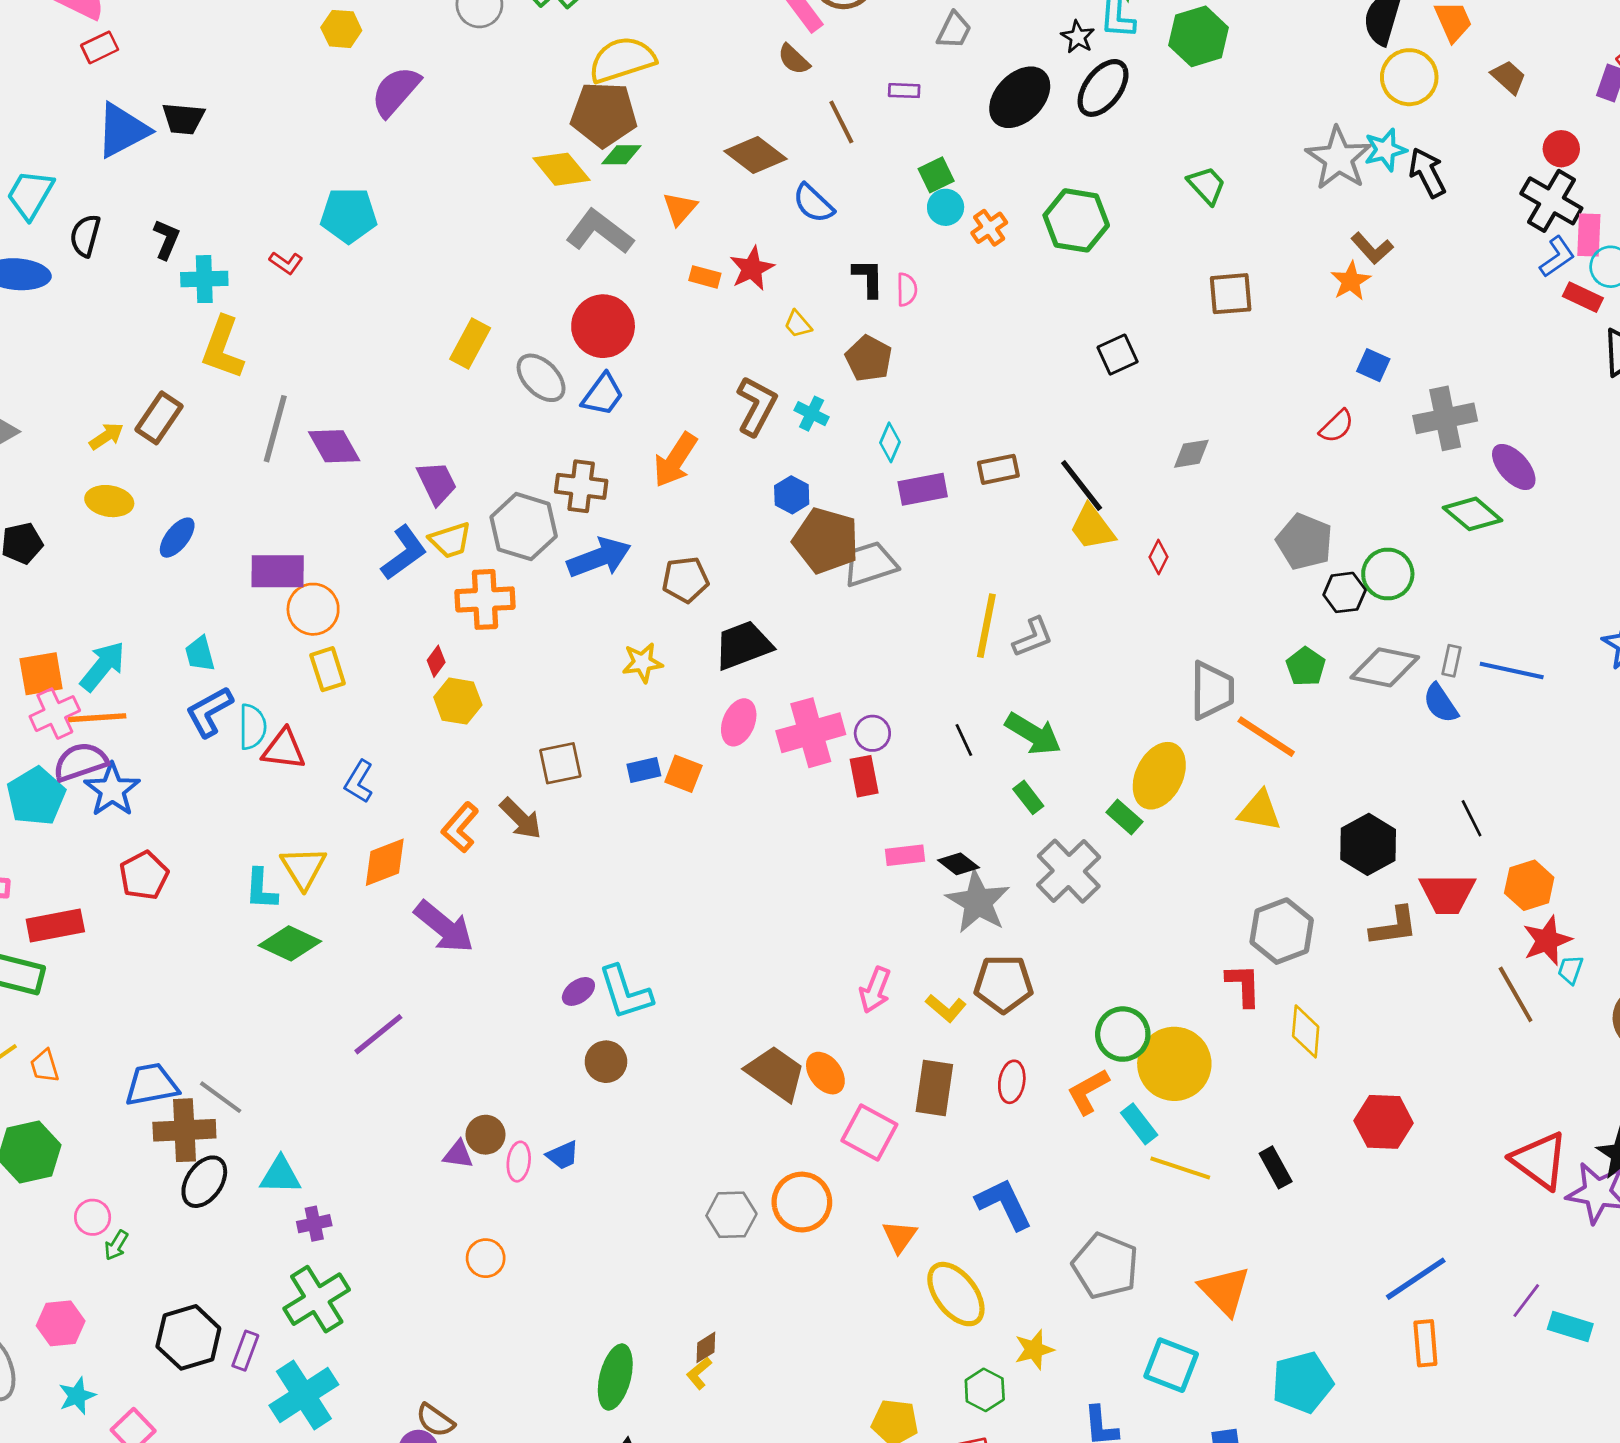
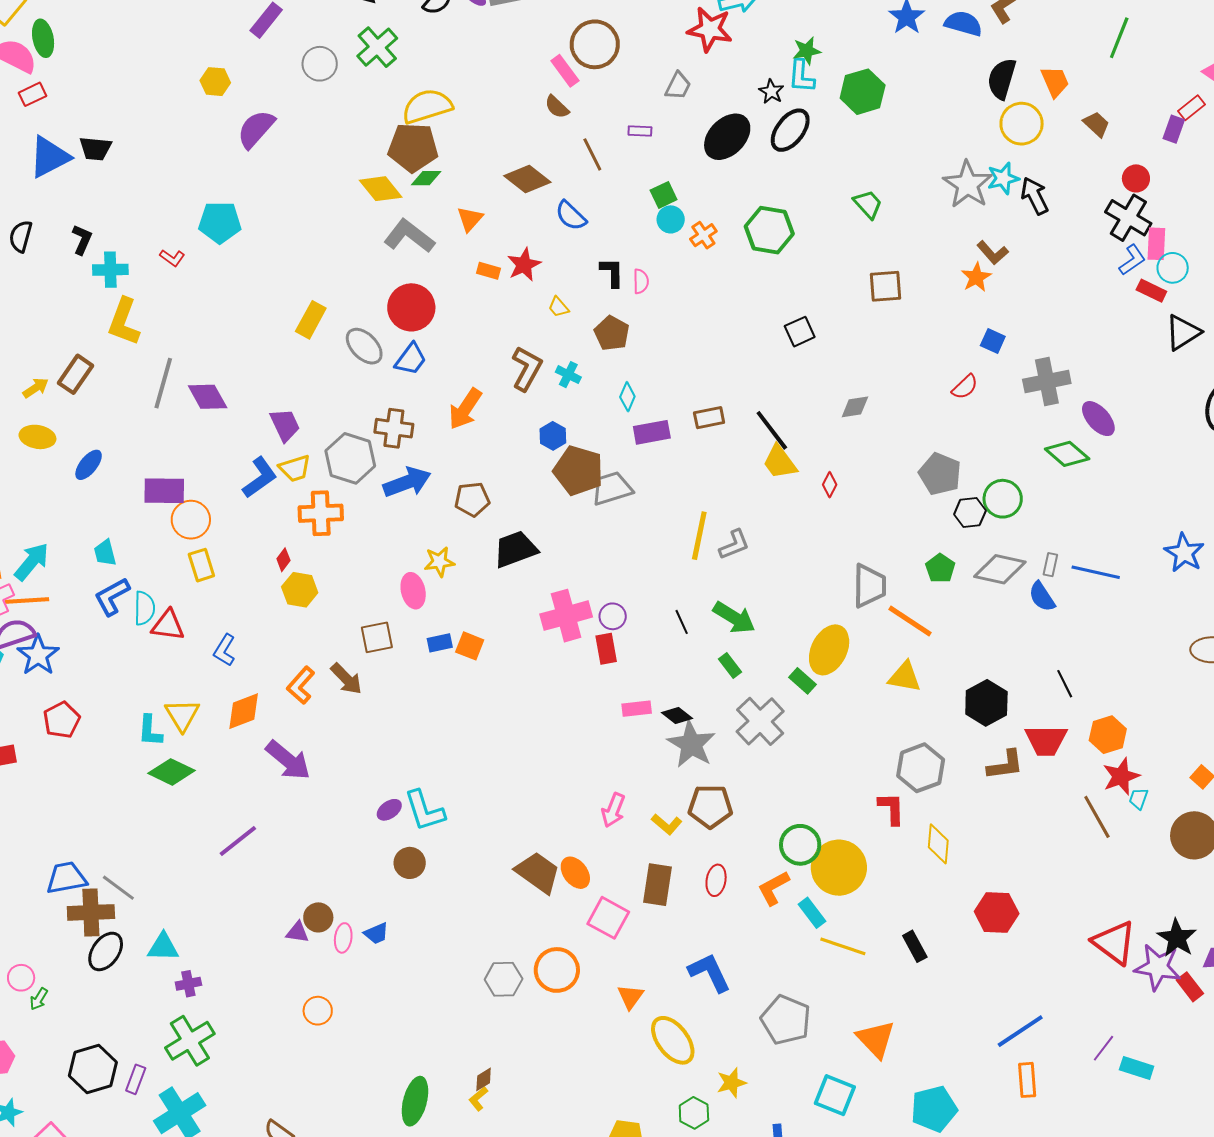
pink ellipse: (739, 722) -> (413, 591), moved, turned -36

